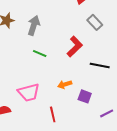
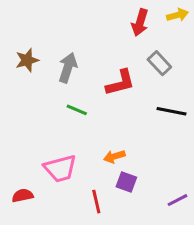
red L-shape: (75, 46) -> (120, 83), moved, turned 30
black line: (100, 65) -> (171, 111), moved
purple square: (85, 96) -> (126, 182), moved

